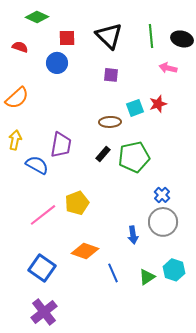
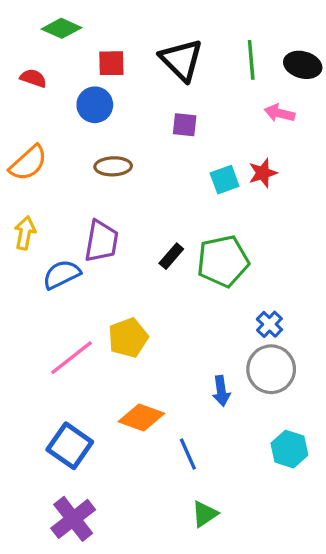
brown ellipse: (110, 122) -> (113, 166), moved
blue semicircle: (37, 165) -> (62, 274), turned -55
green triangle: (147, 277) -> (205, 514), moved

